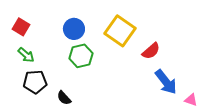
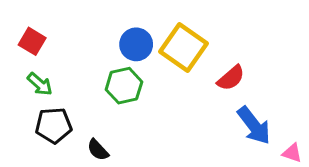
blue circle: (74, 29) -> (136, 44), moved

